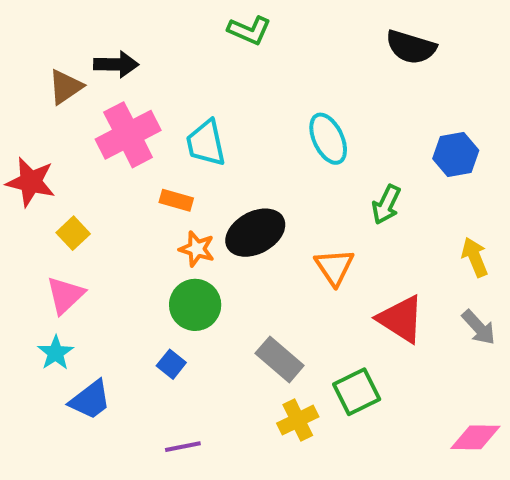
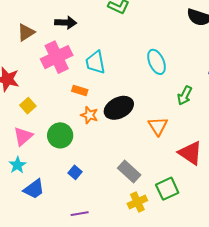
black arrow: (116, 64) -> (66, 23), moved
green circle: (195, 305) -> (60, 135), moved

